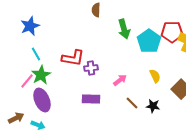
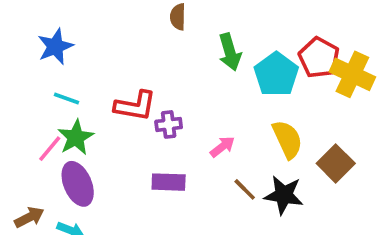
red pentagon: (172, 32) -> (319, 58), turned 30
cyan line: (36, 54) -> (66, 98), turned -40
yellow semicircle: (155, 76) -> (287, 139), size x1.5
black star: (153, 106) -> (284, 195), size x1.5

